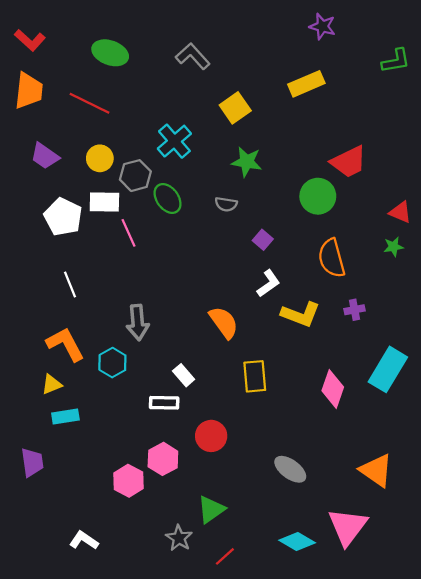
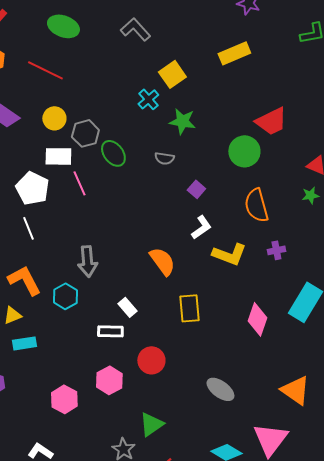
cyan cross: (174, 141) -> (148, 99), moved, size x0.7
white pentagon: (63, 217) -> (32, 188), moved
pink hexagon: (129, 481) -> (64, 399), moved

